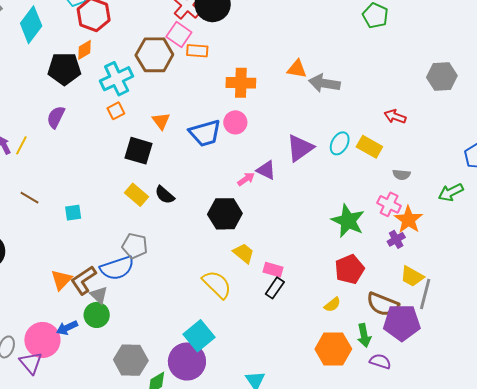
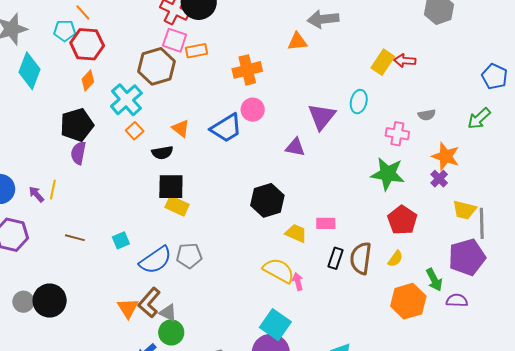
black pentagon: (64, 69) -> (77, 125), moved
gray arrow: (324, 83) -> (323, 19), moved
yellow rectangle: (369, 147) -> (383, 62), moved, turned -70
black square: (139, 151) -> (171, 187), moved
pink arrow: (246, 179) -> (298, 282), moved, turned -54
black semicircle: (165, 195) -> (162, 153), moved, turned -35
pink cross: (389, 204) -> (397, 134), moved
blue semicircle: (117, 268) -> (155, 260), moved
pink rectangle: (273, 270) -> (326, 223), moved
brown semicircle: (383, 304) -> (361, 258), moved, turned 92

